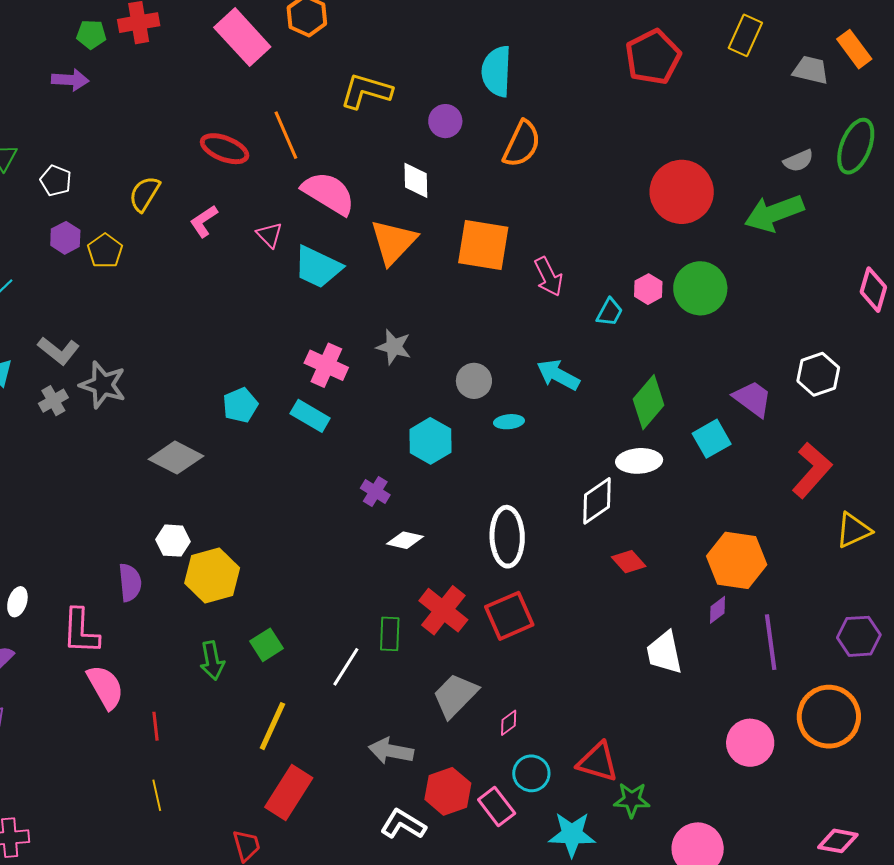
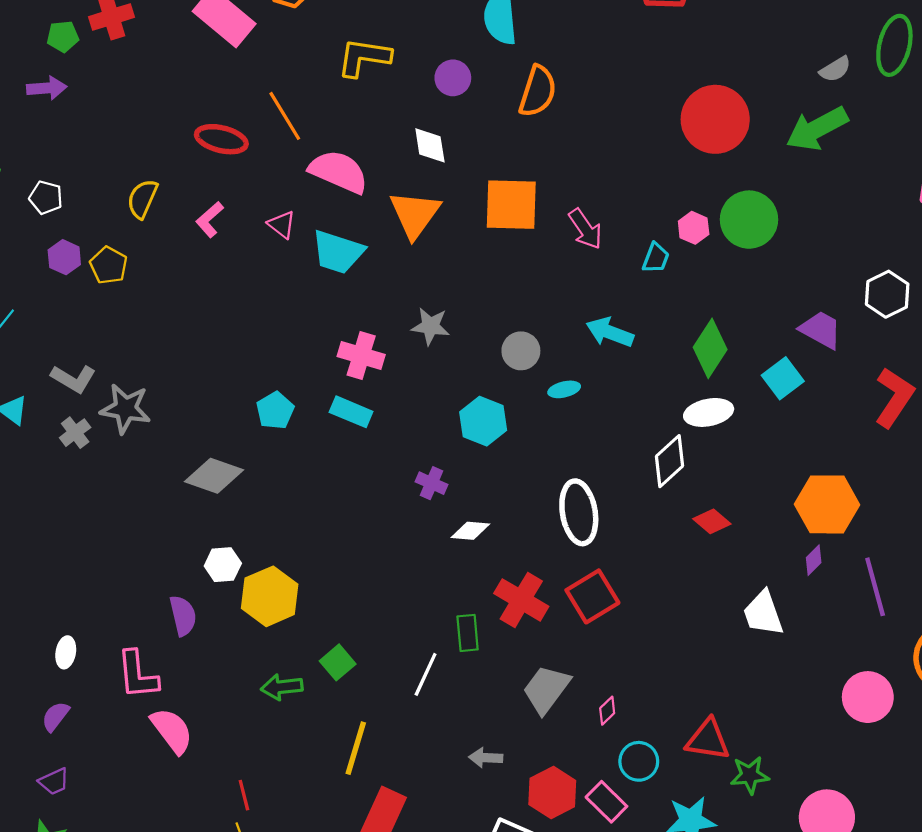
green arrow: (212, 661) -> (282, 687), turned 102
red line: (155, 726) -> (244, 795), moved
gray arrow: (391, 751) -> (486, 758), size x0.7

